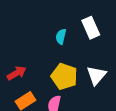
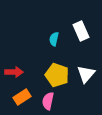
red arrow: (17, 73) -> (14, 72), turned 30

